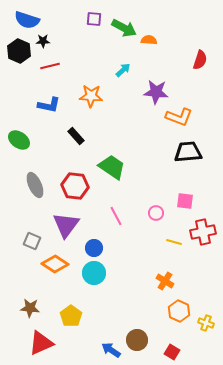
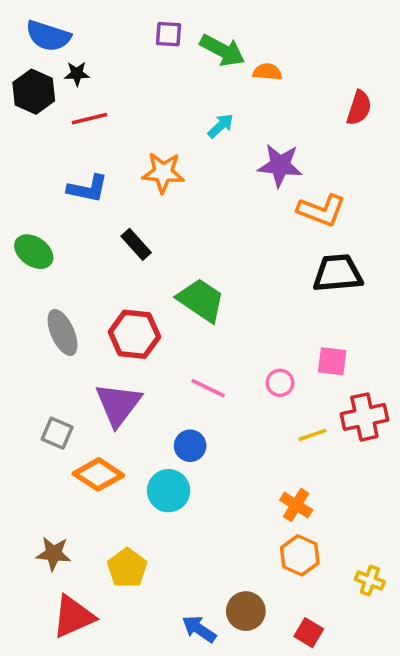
pink line: (116, 216) -> (208, 388), turned -36
yellow line: (174, 242) -> (312, 435), turned -35
blue circle: (94, 248) -> (190, 446), moved
orange hexagon: (179, 311) -> (300, 555), moved

